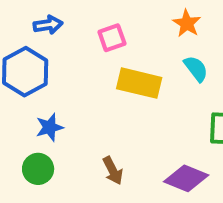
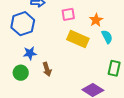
orange star: (187, 23) -> (96, 20), moved
brown arrow: (113, 171) -> (47, 69), moved

